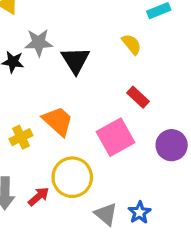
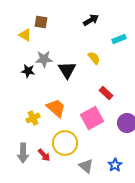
yellow semicircle: (132, 44) -> (94, 58), moved
red arrow: (39, 196) -> (44, 155), turned 88
blue star: (140, 212) -> (115, 165), moved

